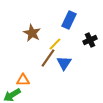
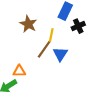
black cross: (90, 40) -> (78, 26), moved
yellow line: (55, 44) -> (51, 35), turned -32

